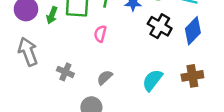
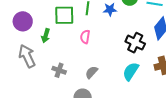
green arrow: (52, 15) -> (46, 36), moved
black cross: (160, 26) -> (135, 43), moved

